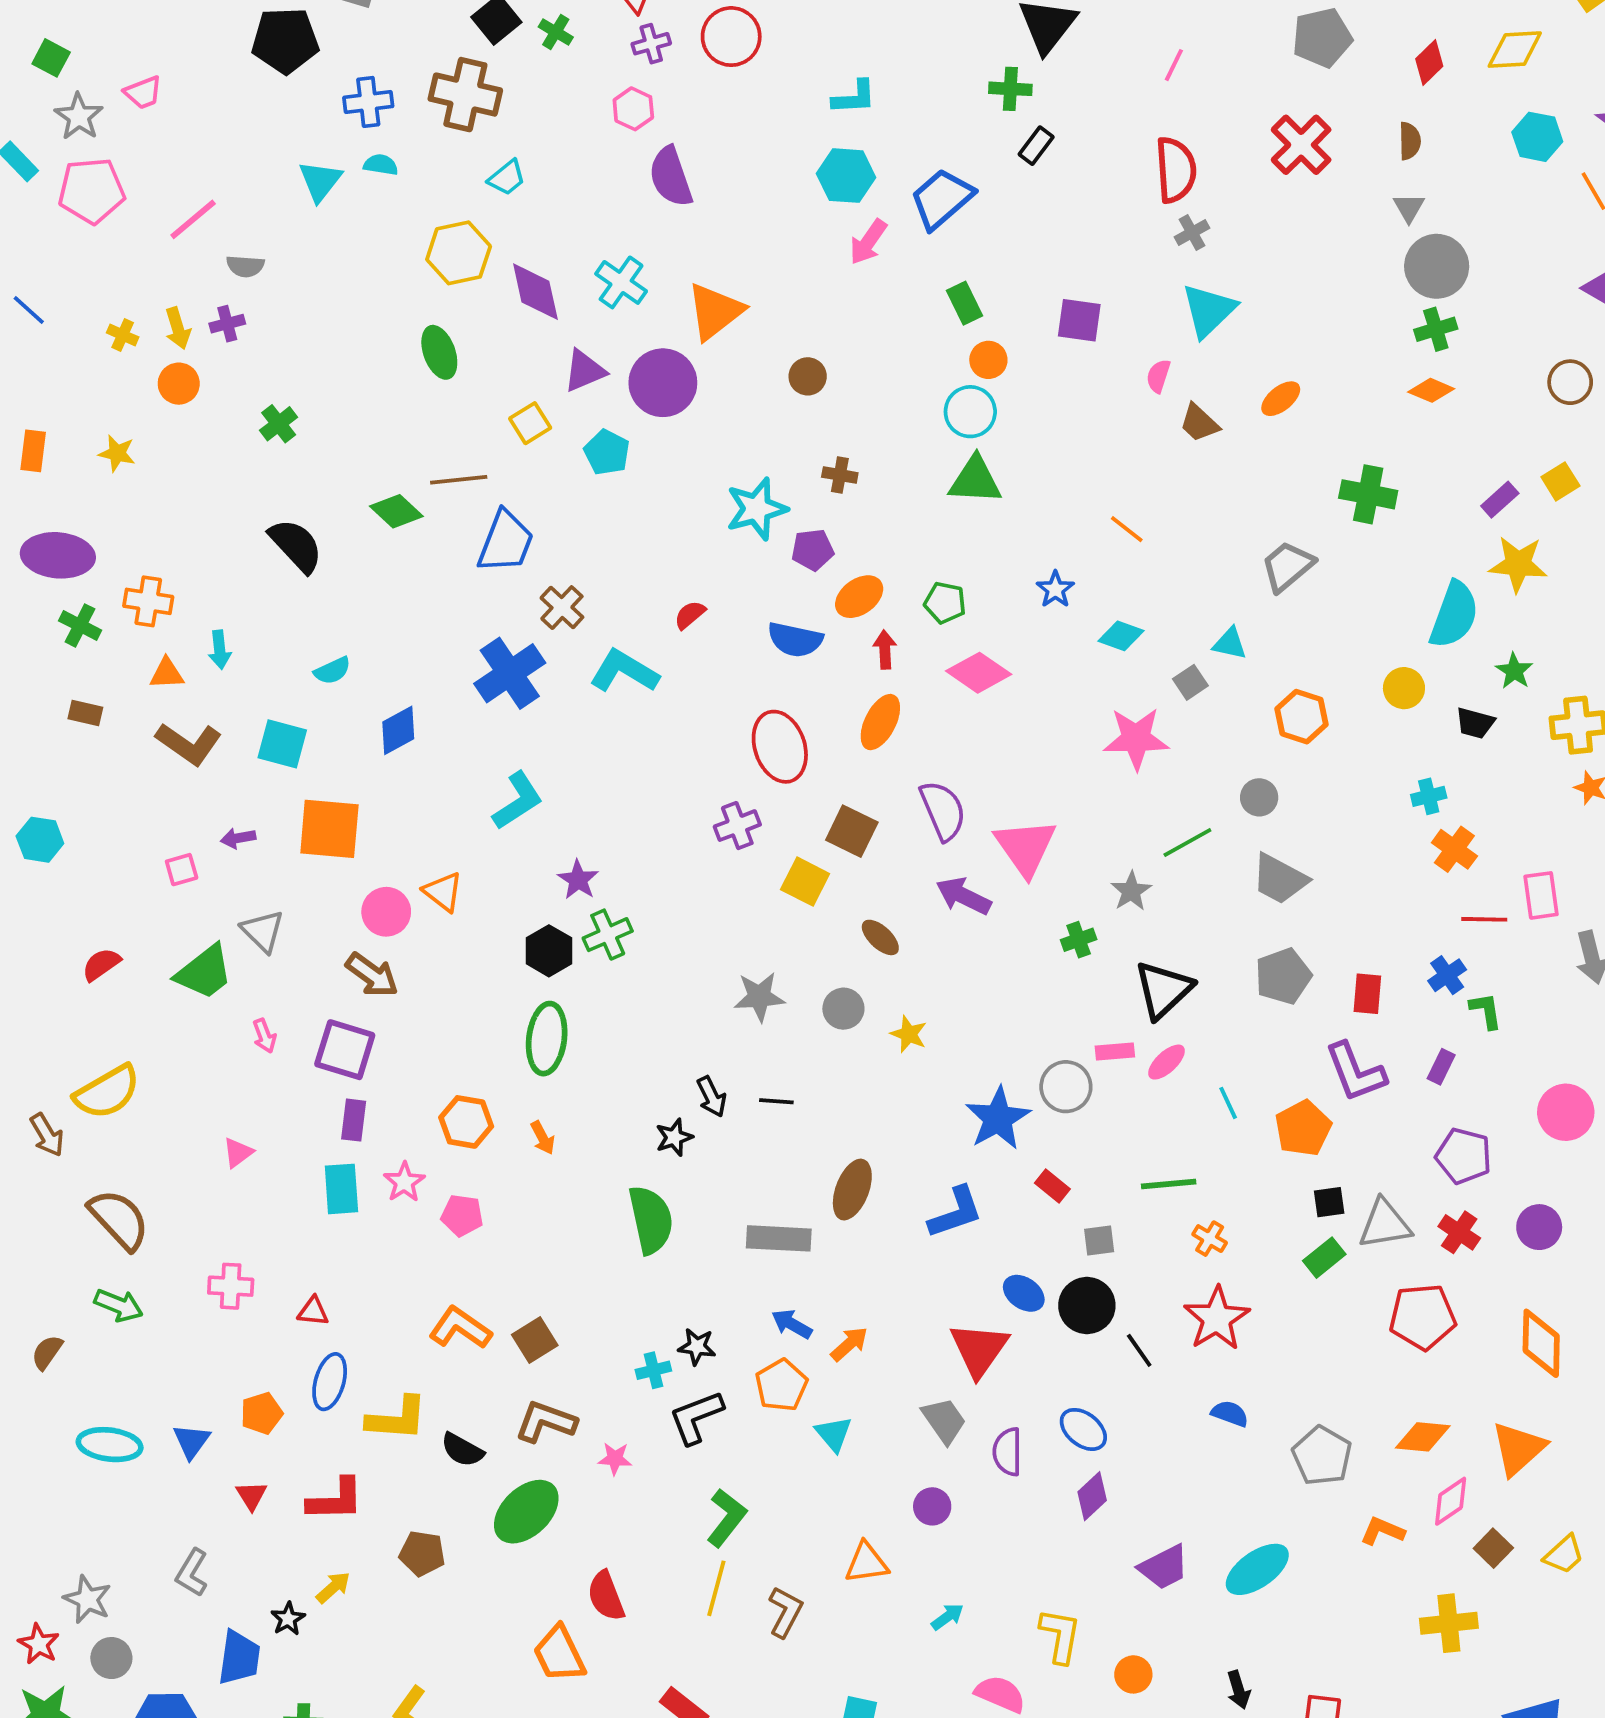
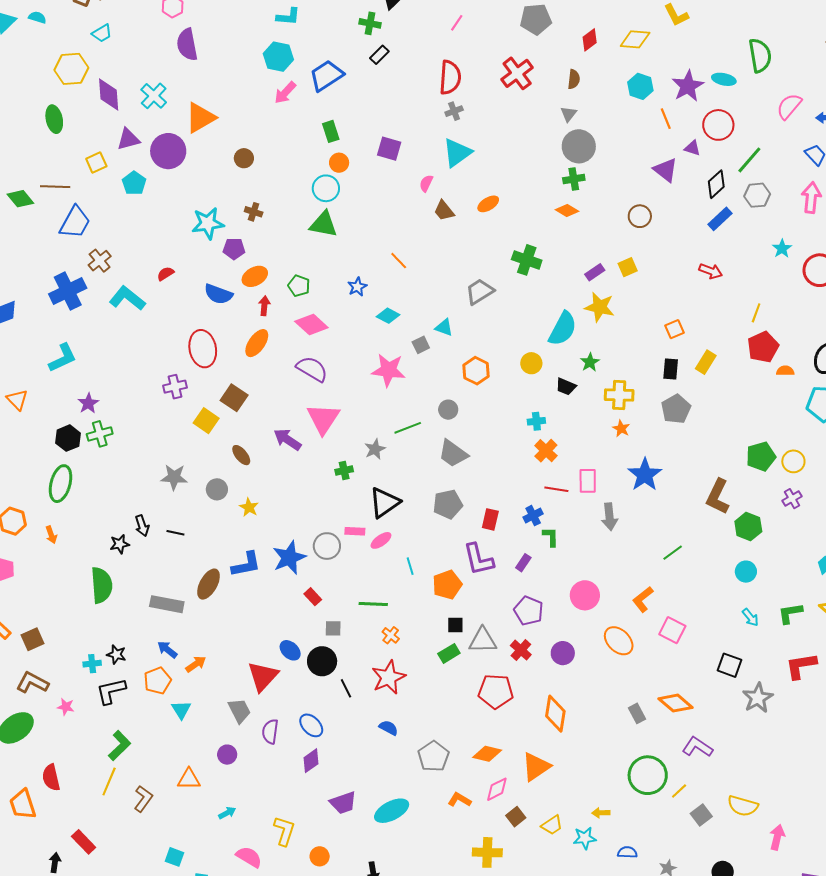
purple semicircle: (943, 811) -> (312, 369), moved, turned -44
blue L-shape: (956, 1212) -> (246, 564), moved

